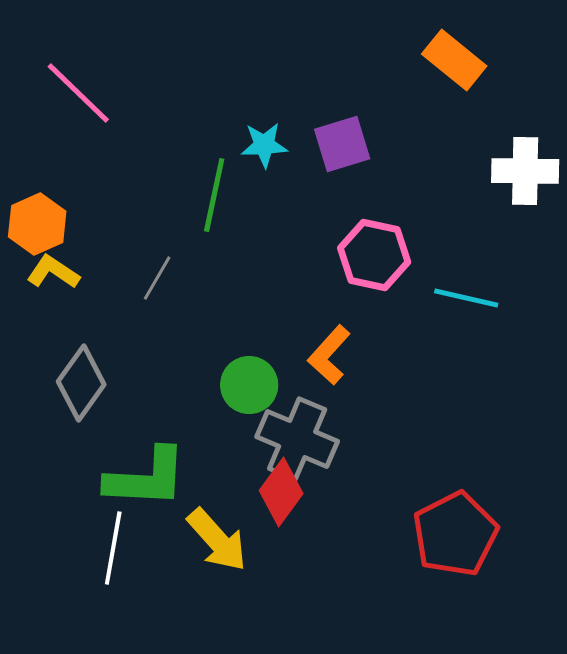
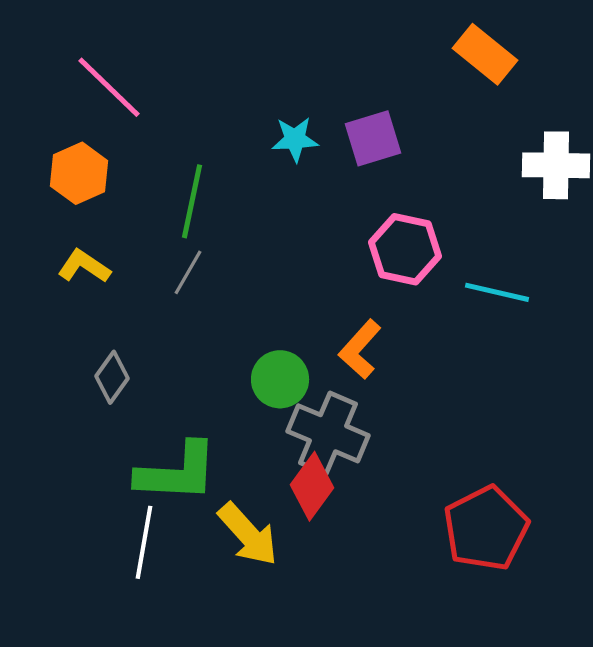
green line: (214, 195) -> (192, 201), moved
orange hexagon: (37, 224) -> (79, 173), moved
gray diamond: (81, 383) -> (112, 377), size x0.7

